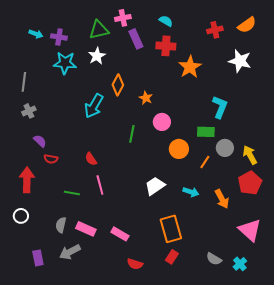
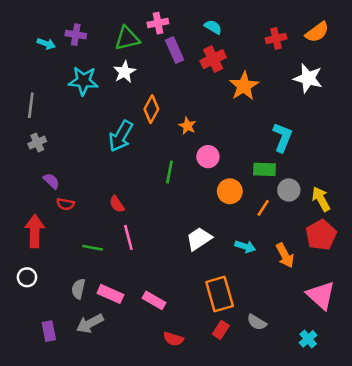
purple cross: (59, 37) -> (76, 35), moved
red cross: (166, 46) -> (213, 59), turned -30
gray semicircle: (214, 259) -> (257, 322), moved

